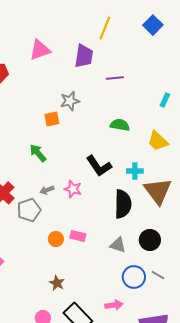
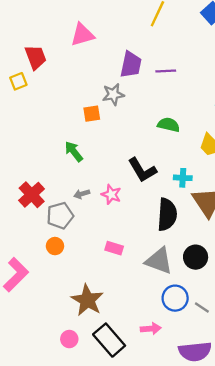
purple trapezoid: (84, 56) -> (131, 65), moved
orange circle: (56, 239) -> (55, 246), moved
gray triangle: (118, 245) -> (159, 261), size x1.5
gray line: (158, 275) -> (202, 308), moved
brown star: (57, 283) -> (87, 300), size x1.8

